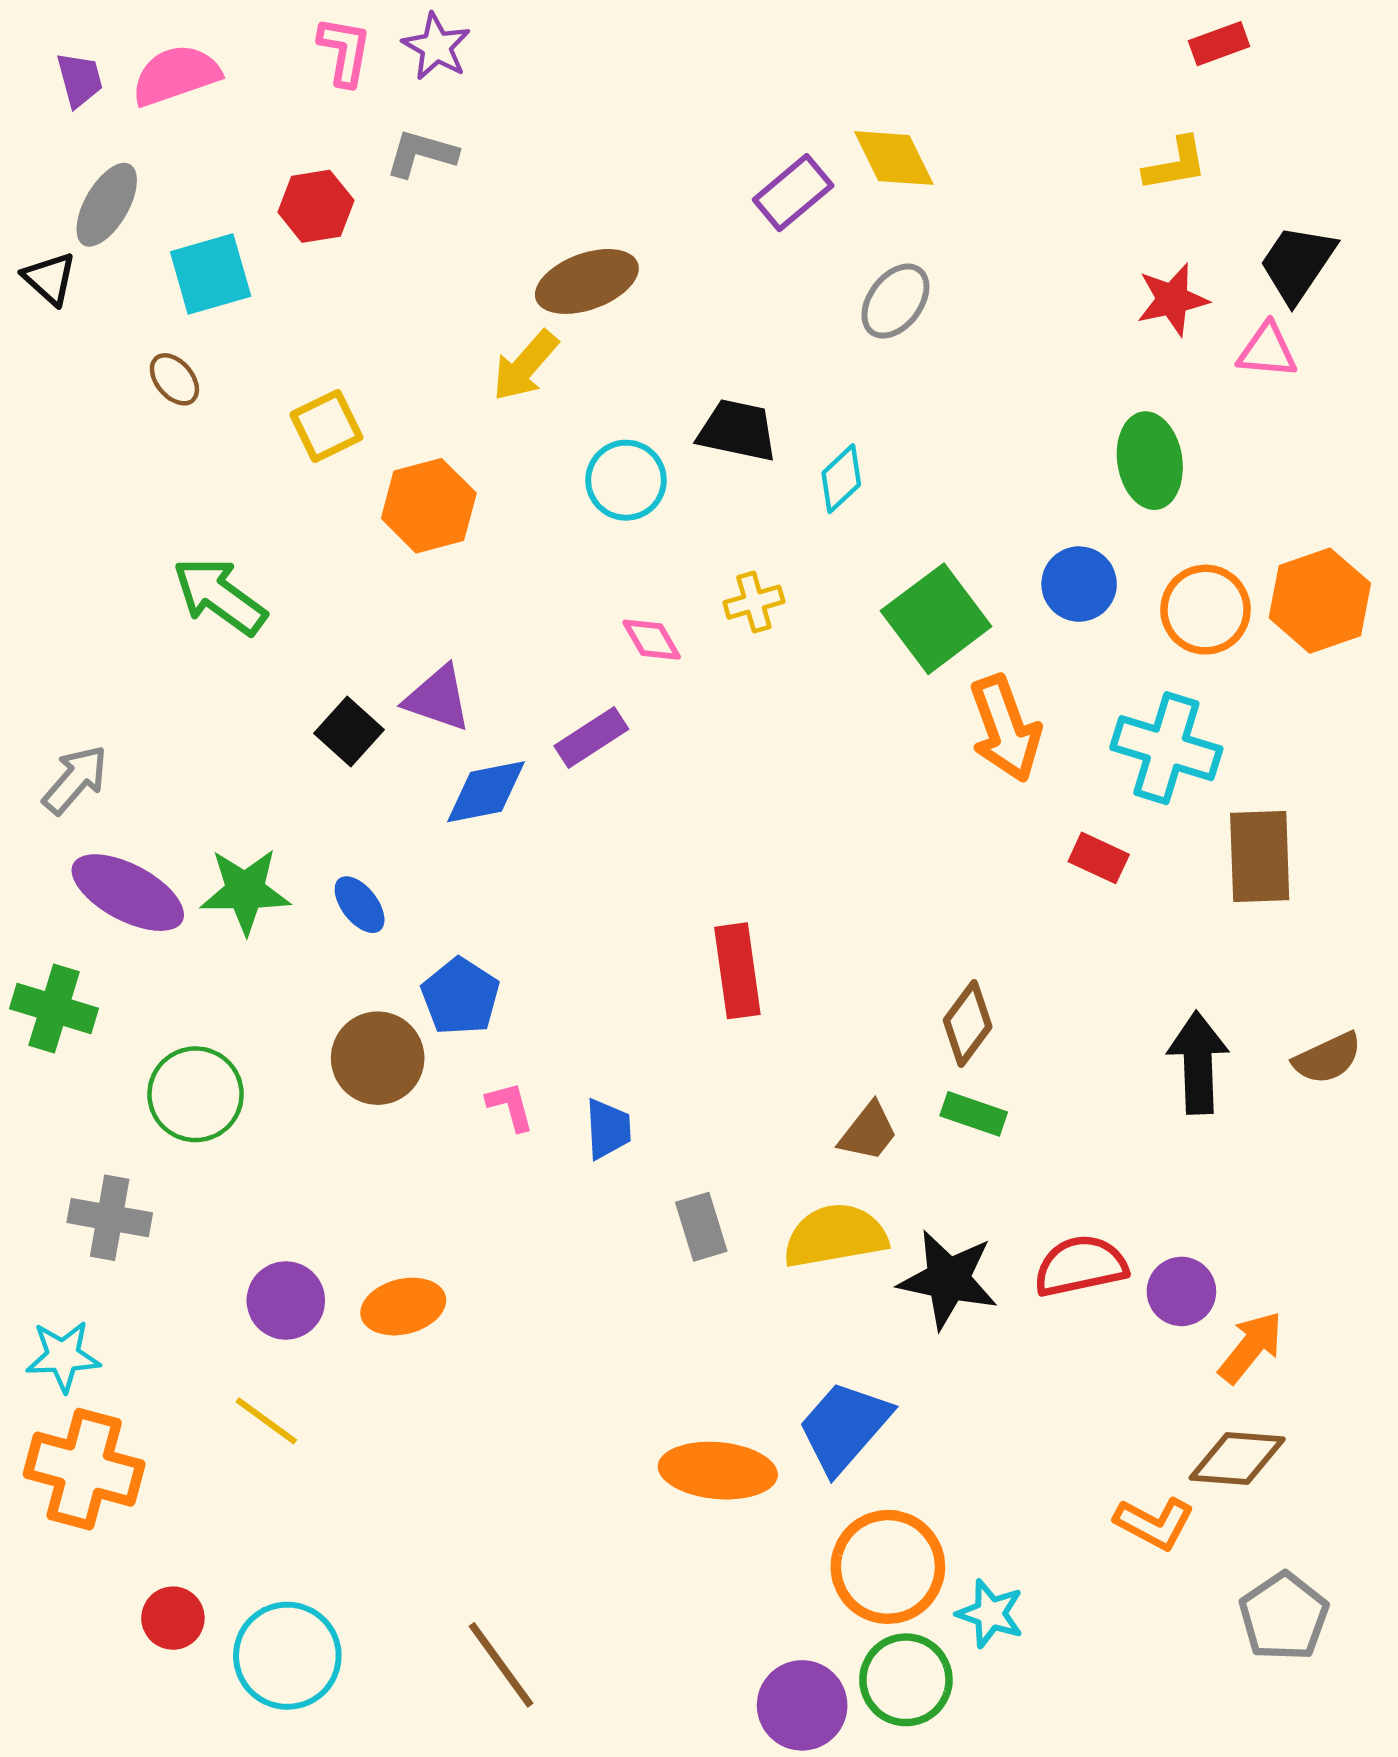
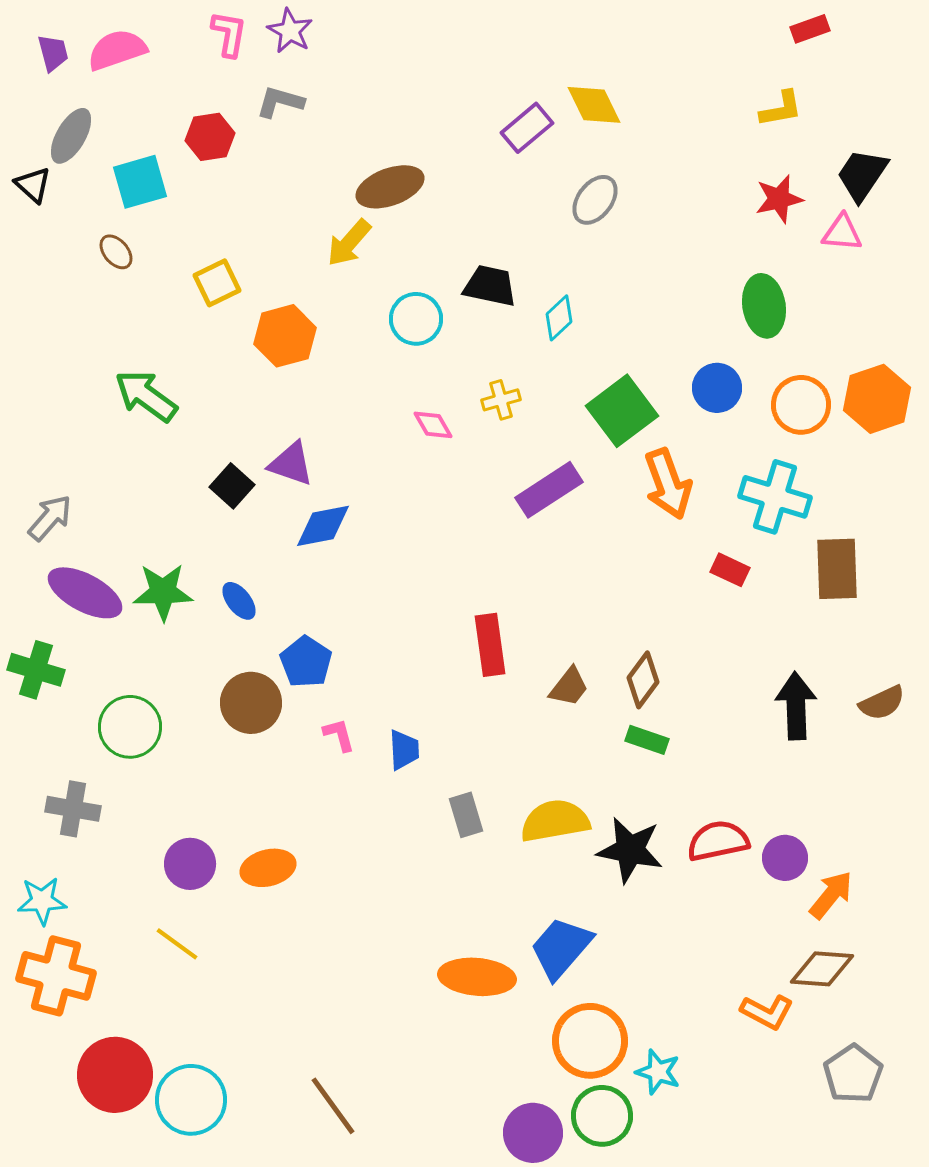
purple rectangle: (591, 738) -> (549, 490), moved, size x1.4
brown trapezoid: (868, 1132) -> (569, 687), moved
red circle: (173, 1618) -> (115, 1075), size x1.8

